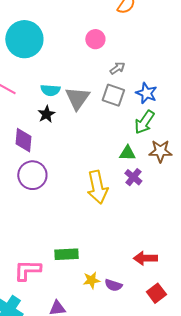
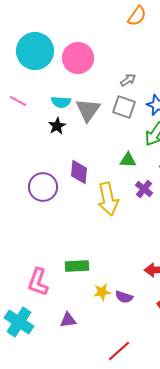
pink circle: (95, 39) -> (78, 58), moved, size x1.6
purple diamond: (23, 140) -> (79, 172), moved
green triangle: (127, 153) -> (128, 160), moved
pink L-shape: (27, 270) -> (38, 282), turned -72

